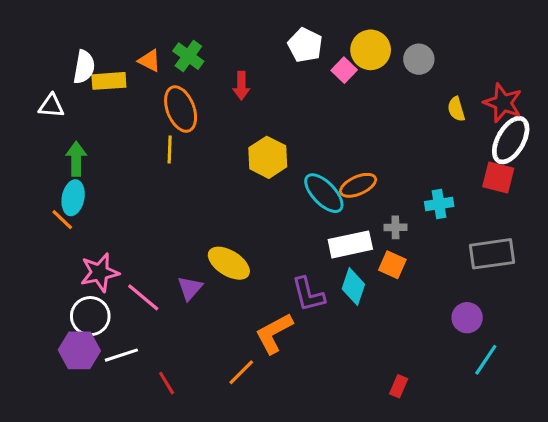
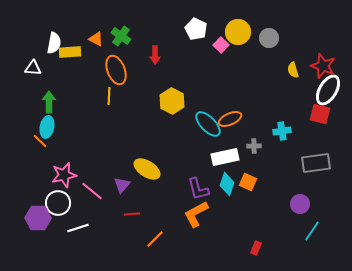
orange square: (392, 265) -> (248, 182), moved
orange L-shape: (274, 333) -> (196, 214), moved
purple hexagon: (79, 350) -> (38, 218), moved
red line: (167, 383) -> (132, 214), moved, turned -63

